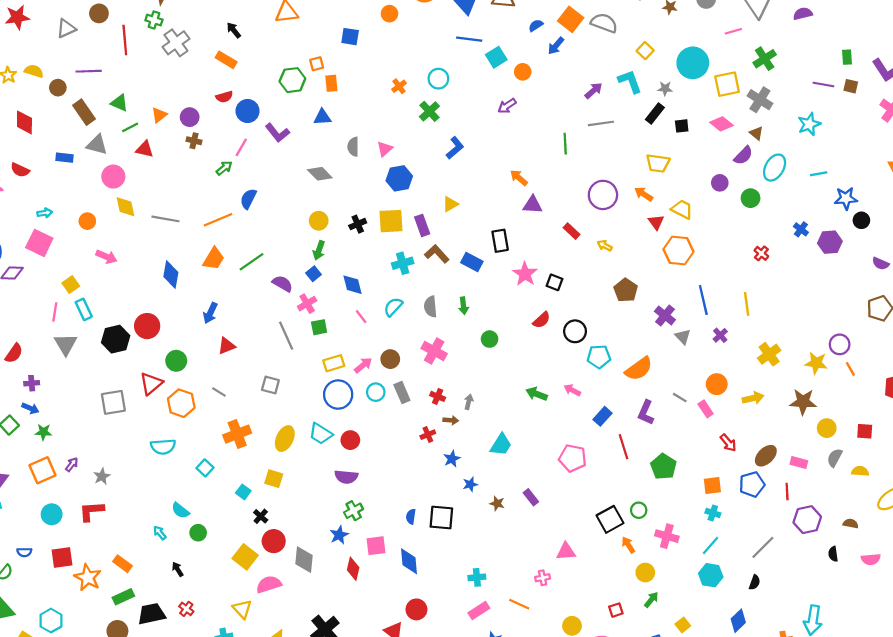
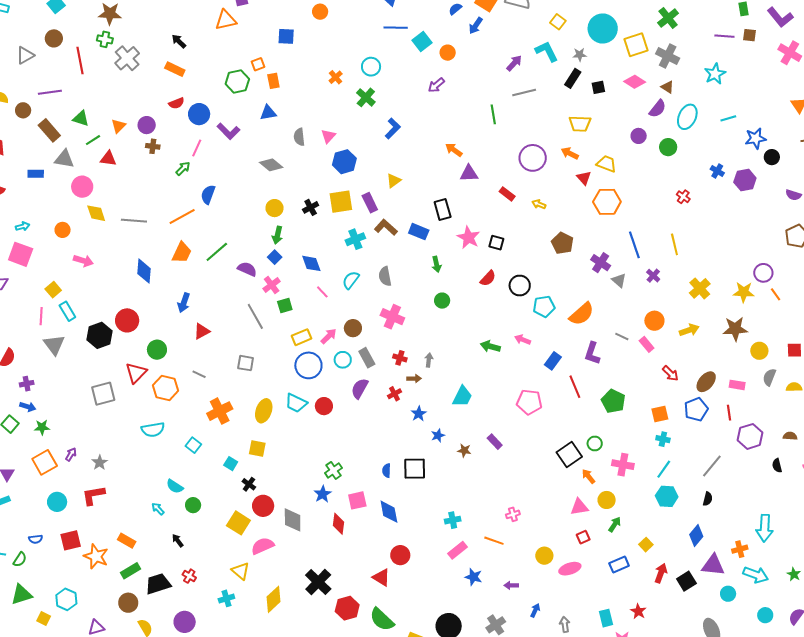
green arrow: (464, 306) -> (436, 264), moved
purple semicircle: (346, 477) -> (360, 388), moved, turned 120
pink triangle: (566, 552) -> (579, 507), moved

